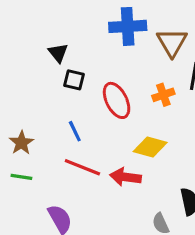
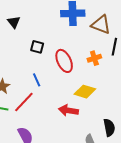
brown triangle: (172, 42) -> (101, 25), turned -40
black triangle: (58, 53) -> (14, 22), moved
red line: (82, 167) -> (24, 102), moved, turned -70

